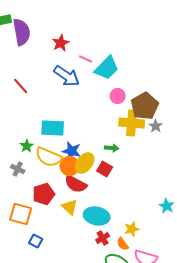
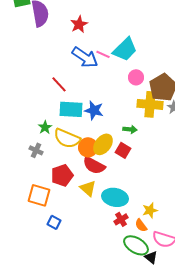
pink line: (86, 59) -> (103, 54), moved
red line: (21, 86) -> (59, 84), moved
blue star: (72, 151) -> (94, 110), moved

